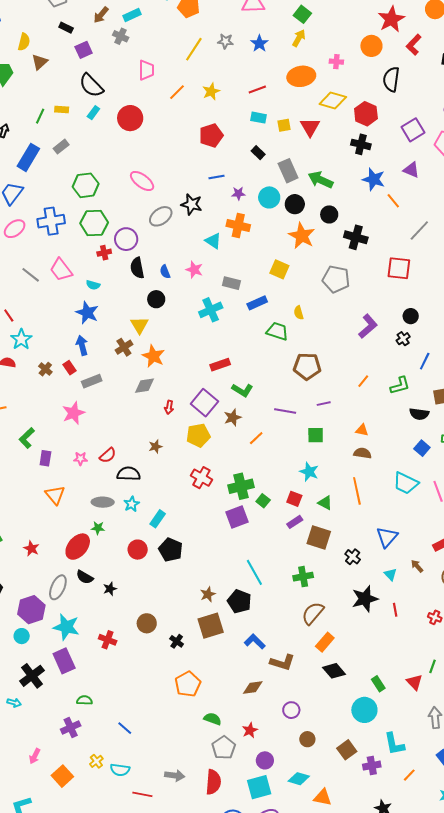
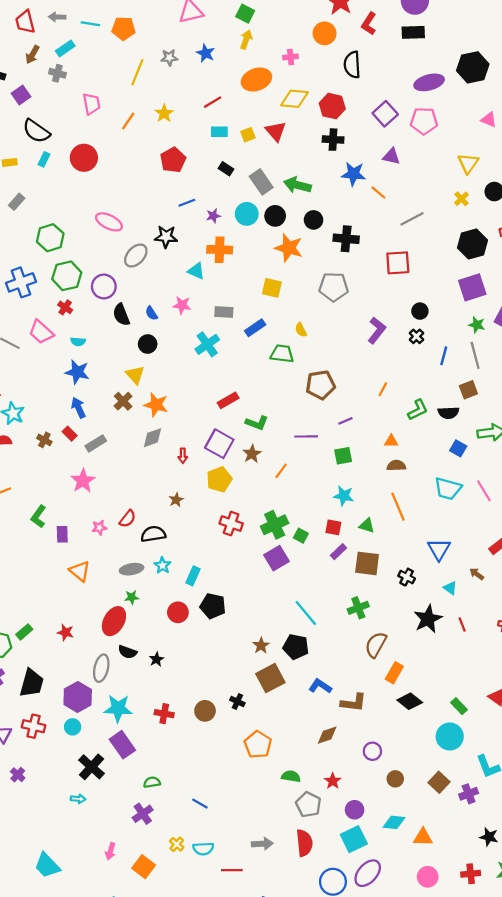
gray line: (419, 231) -> (412, 219), turned 30
red cross: (104, 253) -> (65, 307), moved, turned -32
green L-shape: (400, 386) -> (418, 410), moved
brown circle: (147, 623) -> (205, 711), moved

